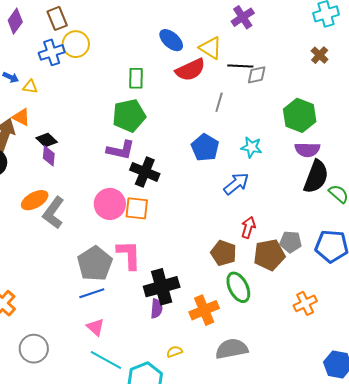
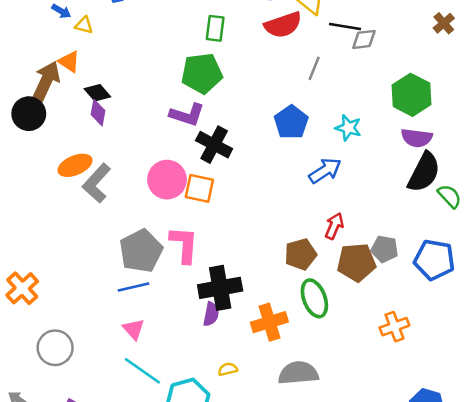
brown pentagon: (224, 253) -> (301, 254), turned 30

